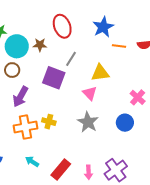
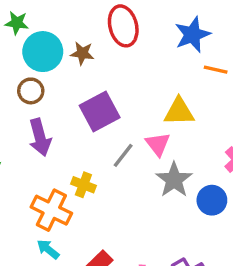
gray line: (71, 59) -> (123, 155), moved
purple square: (54, 78) -> (100, 112), turned 35
purple arrow: (20, 97) -> (40, 137), turned -50
gray star: (88, 122) -> (174, 180), moved
orange cross: (25, 127) -> (51, 210), moved, turned 30

